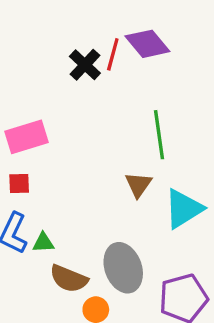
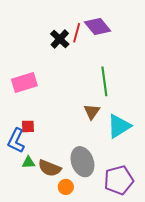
red square: (19, 183) -> (28, 126), moved
green triangle: (43, 243) -> (28, 162), moved

